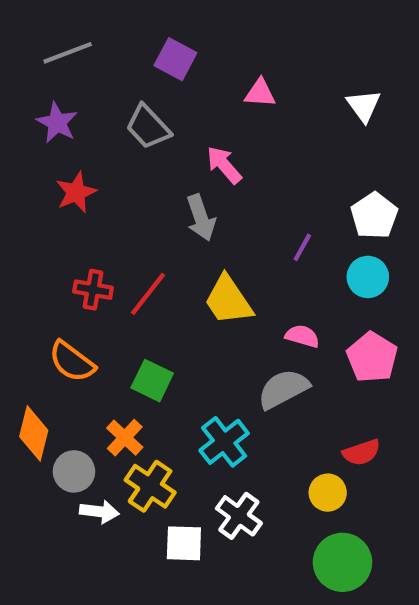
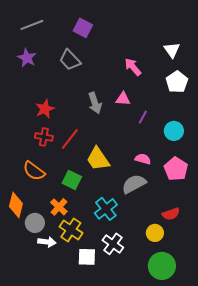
pink triangle: (260, 93) -> (123, 99), moved
pink arrow: (224, 165) -> (133, 67), moved
red star: (76, 192) -> (45, 109), moved
white pentagon: (374, 216) -> (177, 82), moved
yellow trapezoid: (228, 300) -> (98, 159), moved

